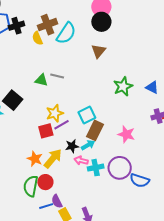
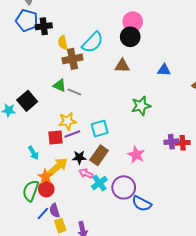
brown cross: (47, 25) -> (72, 59), moved
brown triangle: (98, 51) -> (122, 66), turned 42
gray line: (57, 76) -> (74, 92), moved
blue triangle: (152, 87) -> (164, 70), moved, turned -32
brown rectangle: (95, 130) -> (99, 155), moved
cyan arrow: (88, 145) -> (33, 153), moved, turned 80
orange star: (35, 159) -> (45, 177), moved
cyan cross: (96, 168) -> (99, 183), turned -35
blue line: (46, 206) -> (43, 214), turned -40

